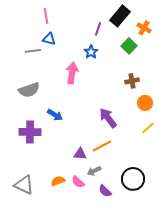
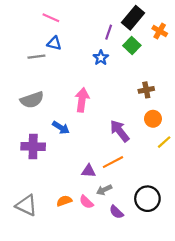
pink line: (46, 16) -> (51, 18), turned -56
green square: (129, 46) -> (132, 46), moved
pink arrow: (72, 73) -> (82, 100), moved
orange circle: (145, 103) -> (153, 119), moved

